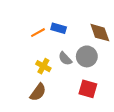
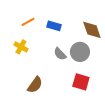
orange line: (38, 33) -> (28, 22), moved
yellow cross: (43, 66) -> (21, 47), moved

